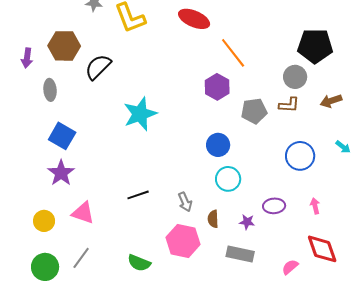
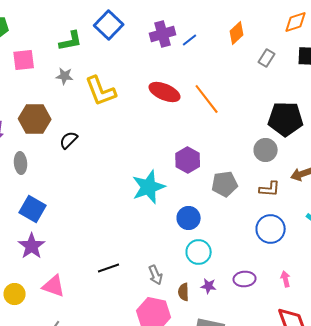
orange line: (233, 53) -> (207, 99), moved
black semicircle: (98, 67) -> (69, 140), size x0.7
brown L-shape: (289, 105) -> (270, 189), moved
cyan star: (140, 114) -> (149, 187), moved
purple star: (247, 222) -> (209, 286), moved

